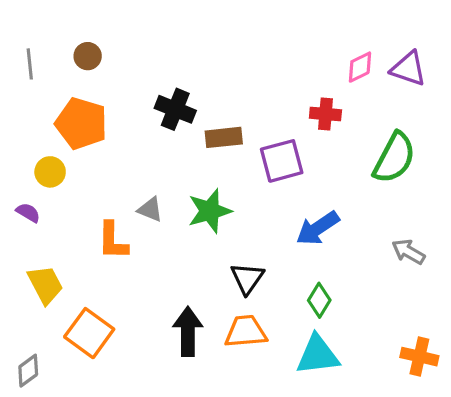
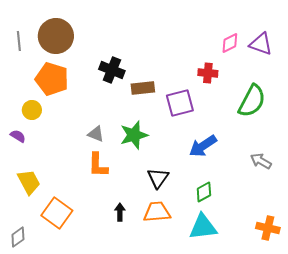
brown circle: (88, 56) -> (56, 36), size x2.0
orange L-shape: (113, 241) -> (98, 165), moved
green diamond: (319, 300) -> (204, 192), turned 30
black arrow: (188, 332) -> (120, 212), size x0.6

